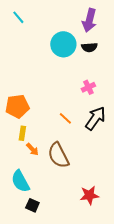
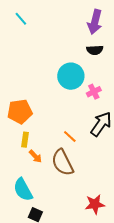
cyan circle: (63, 44) -> (71, 76), moved
orange line: (65, 118) -> (70, 137), moved

